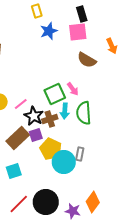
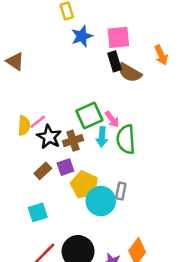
black rectangle: (82, 14) -> (115, 61), moved
pink arrow: (73, 89) -> (112, 119), moved
pink line: (21, 104) -> (38, 122), moved
black star: (34, 116) -> (49, 137), moved
brown cross: (50, 119) -> (73, 141), moved
brown rectangle: (18, 138) -> (43, 171), size x0.6

